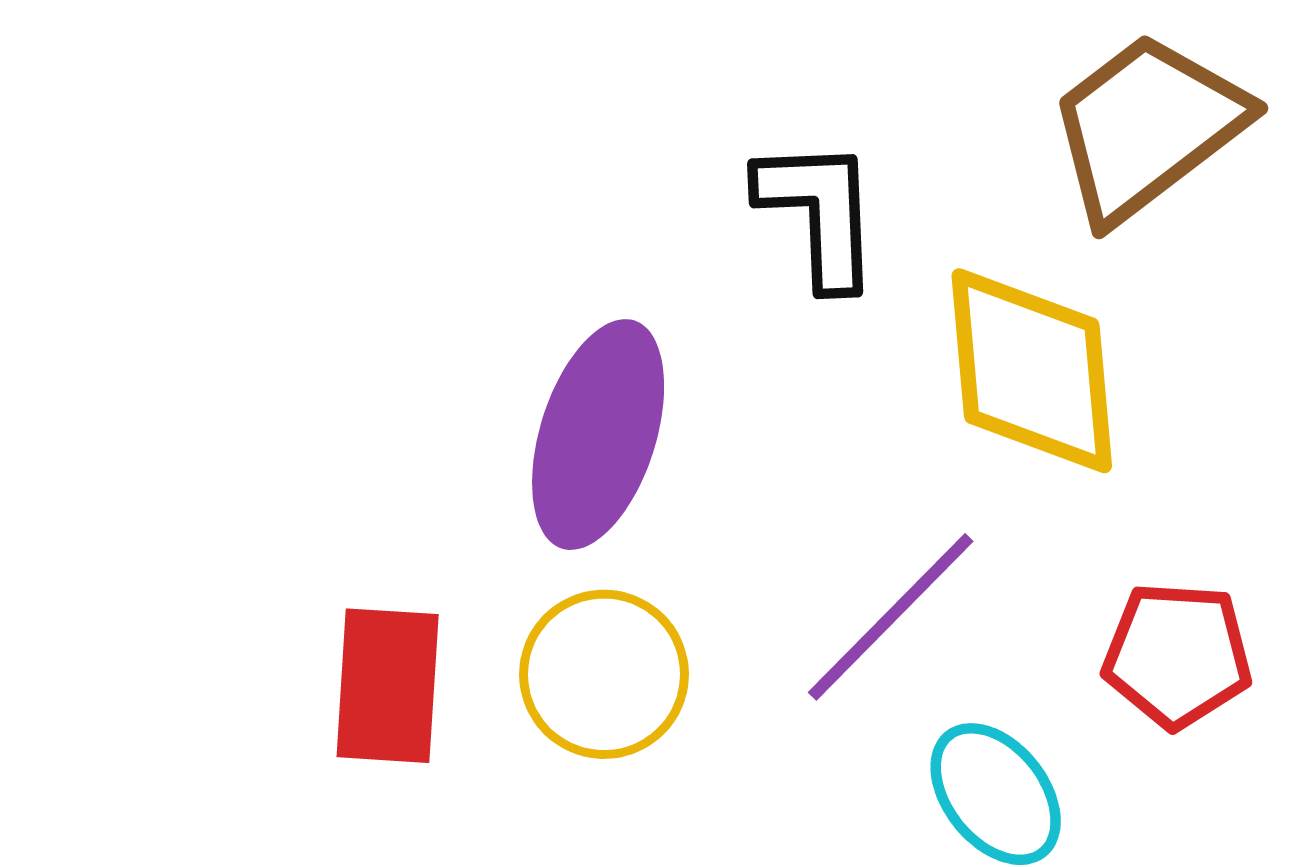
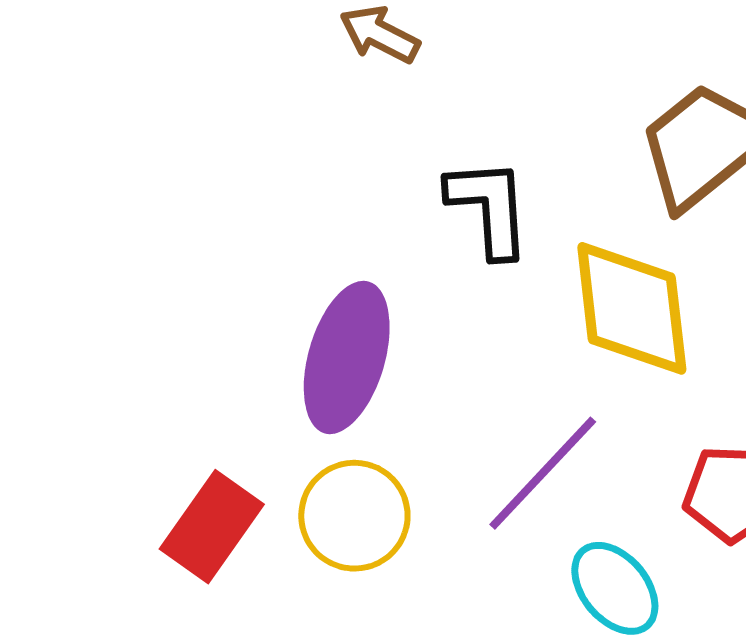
red rectangle: (388, 686) -> (212, 527), turned 33

